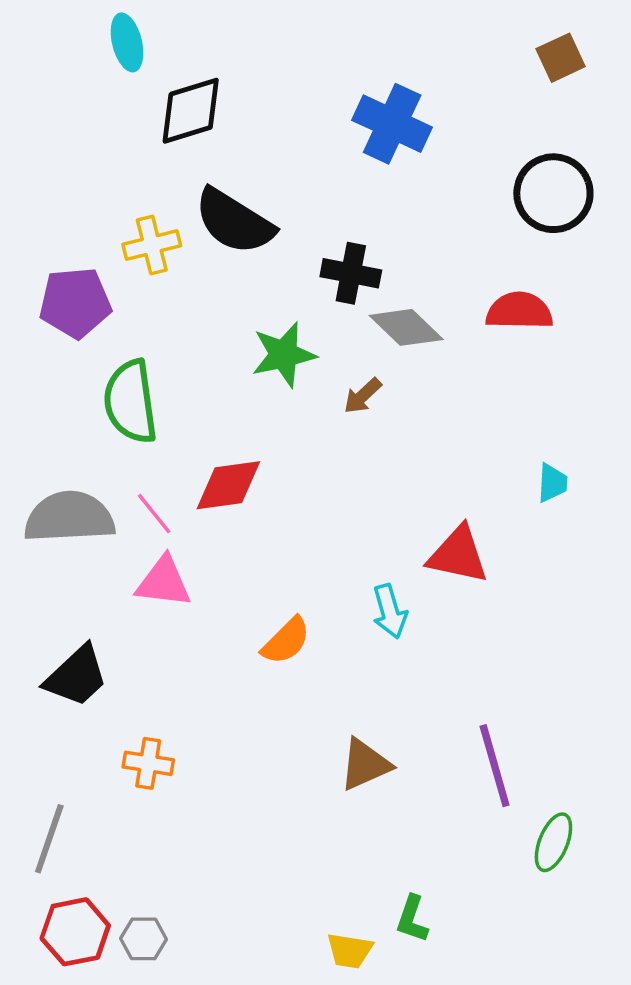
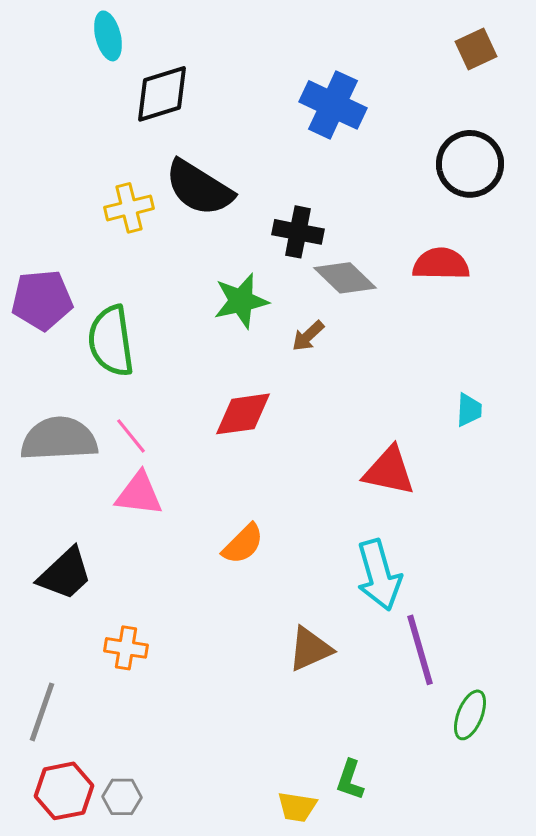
purple pentagon: (75, 303) -> (42, 300), moved
red diamond: (228, 485) -> (243, 414), moved
cyan arrow: (390, 611) -> (379, 575), moved, size x1.5

